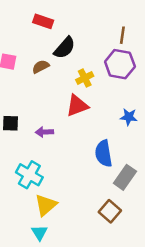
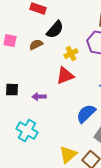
blue semicircle: (104, 153) -> (86, 114), turned 55
yellow triangle: (46, 205) -> (68, 155), moved

